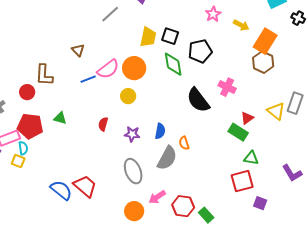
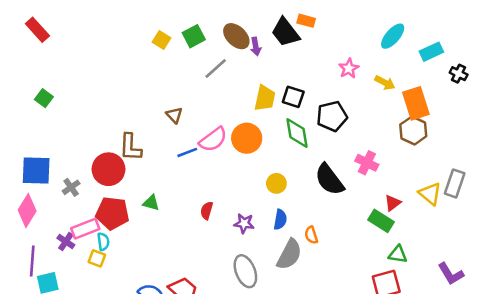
orange rectangle: (265, 41) -> (416, 103), turned -50
red circle: (27, 92) -> (108, 169), size x1.6
yellow circle: (128, 96) -> (276, 183), moved

